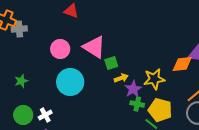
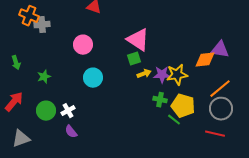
pink triangle: (94, 47) -> (138, 40), moved
cyan circle: (70, 82) -> (93, 78), size x0.7
purple star: (133, 89) -> (162, 75), moved, turned 30

